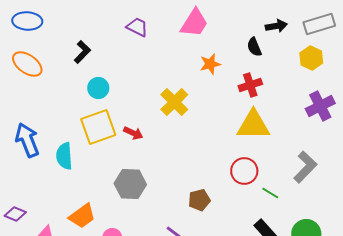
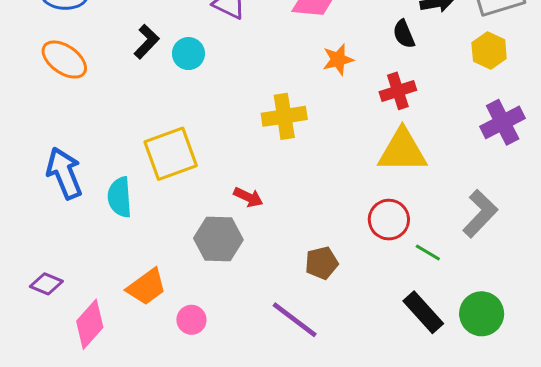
cyan circle: (98, 88) -> (188, 54), moved
yellow cross: (174, 102) -> (284, 116), turned 36
red arrow: (133, 133) -> (248, 197), moved

